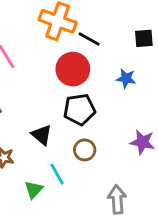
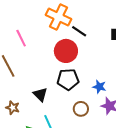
blue star: (126, 78) -> (99, 87), moved
brown circle: (85, 150) -> (81, 109), moved

